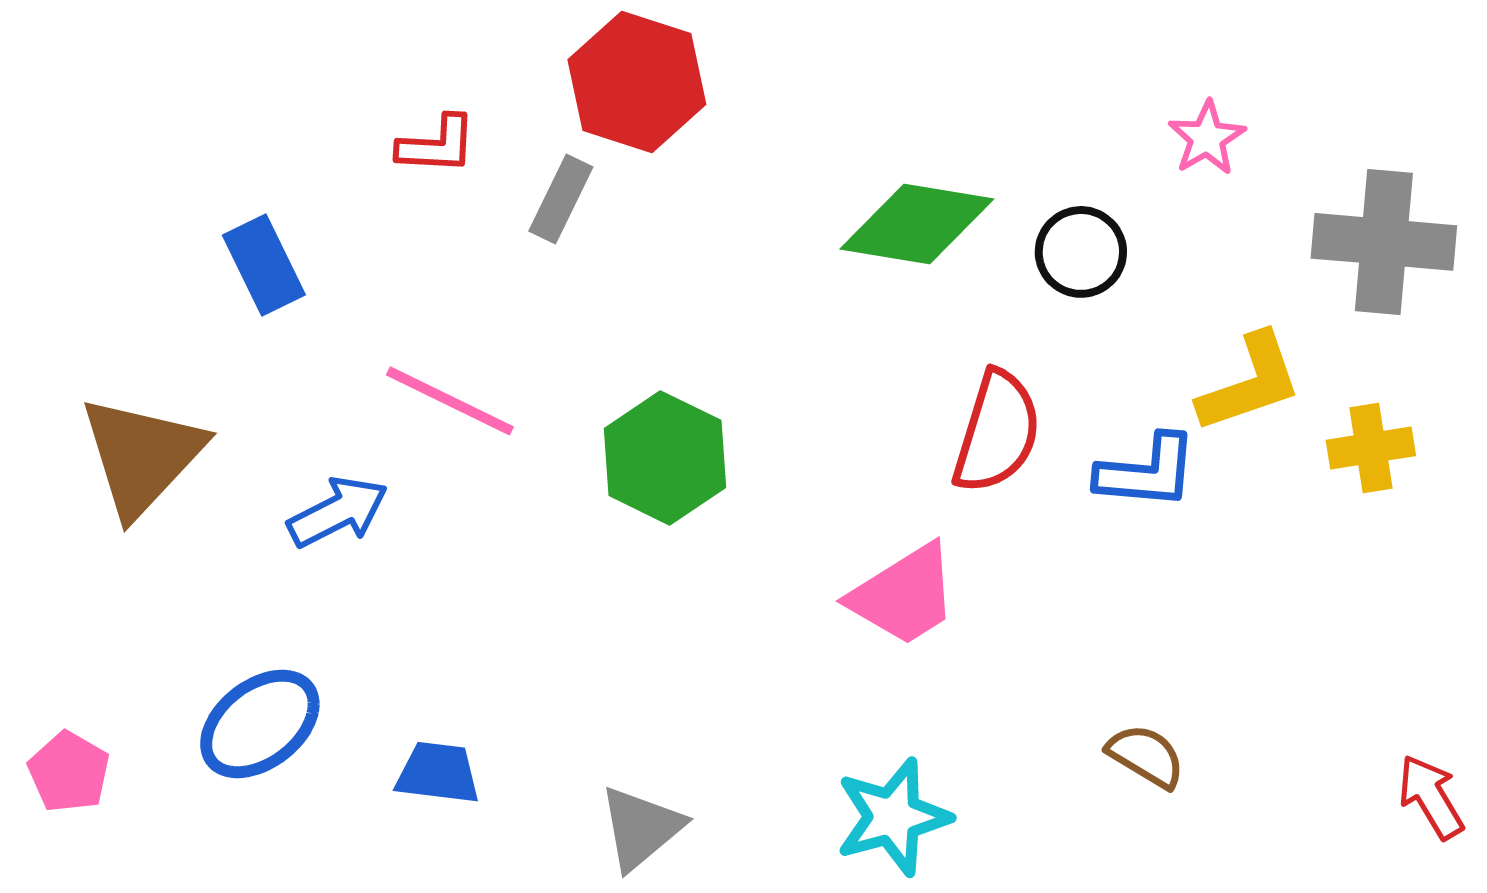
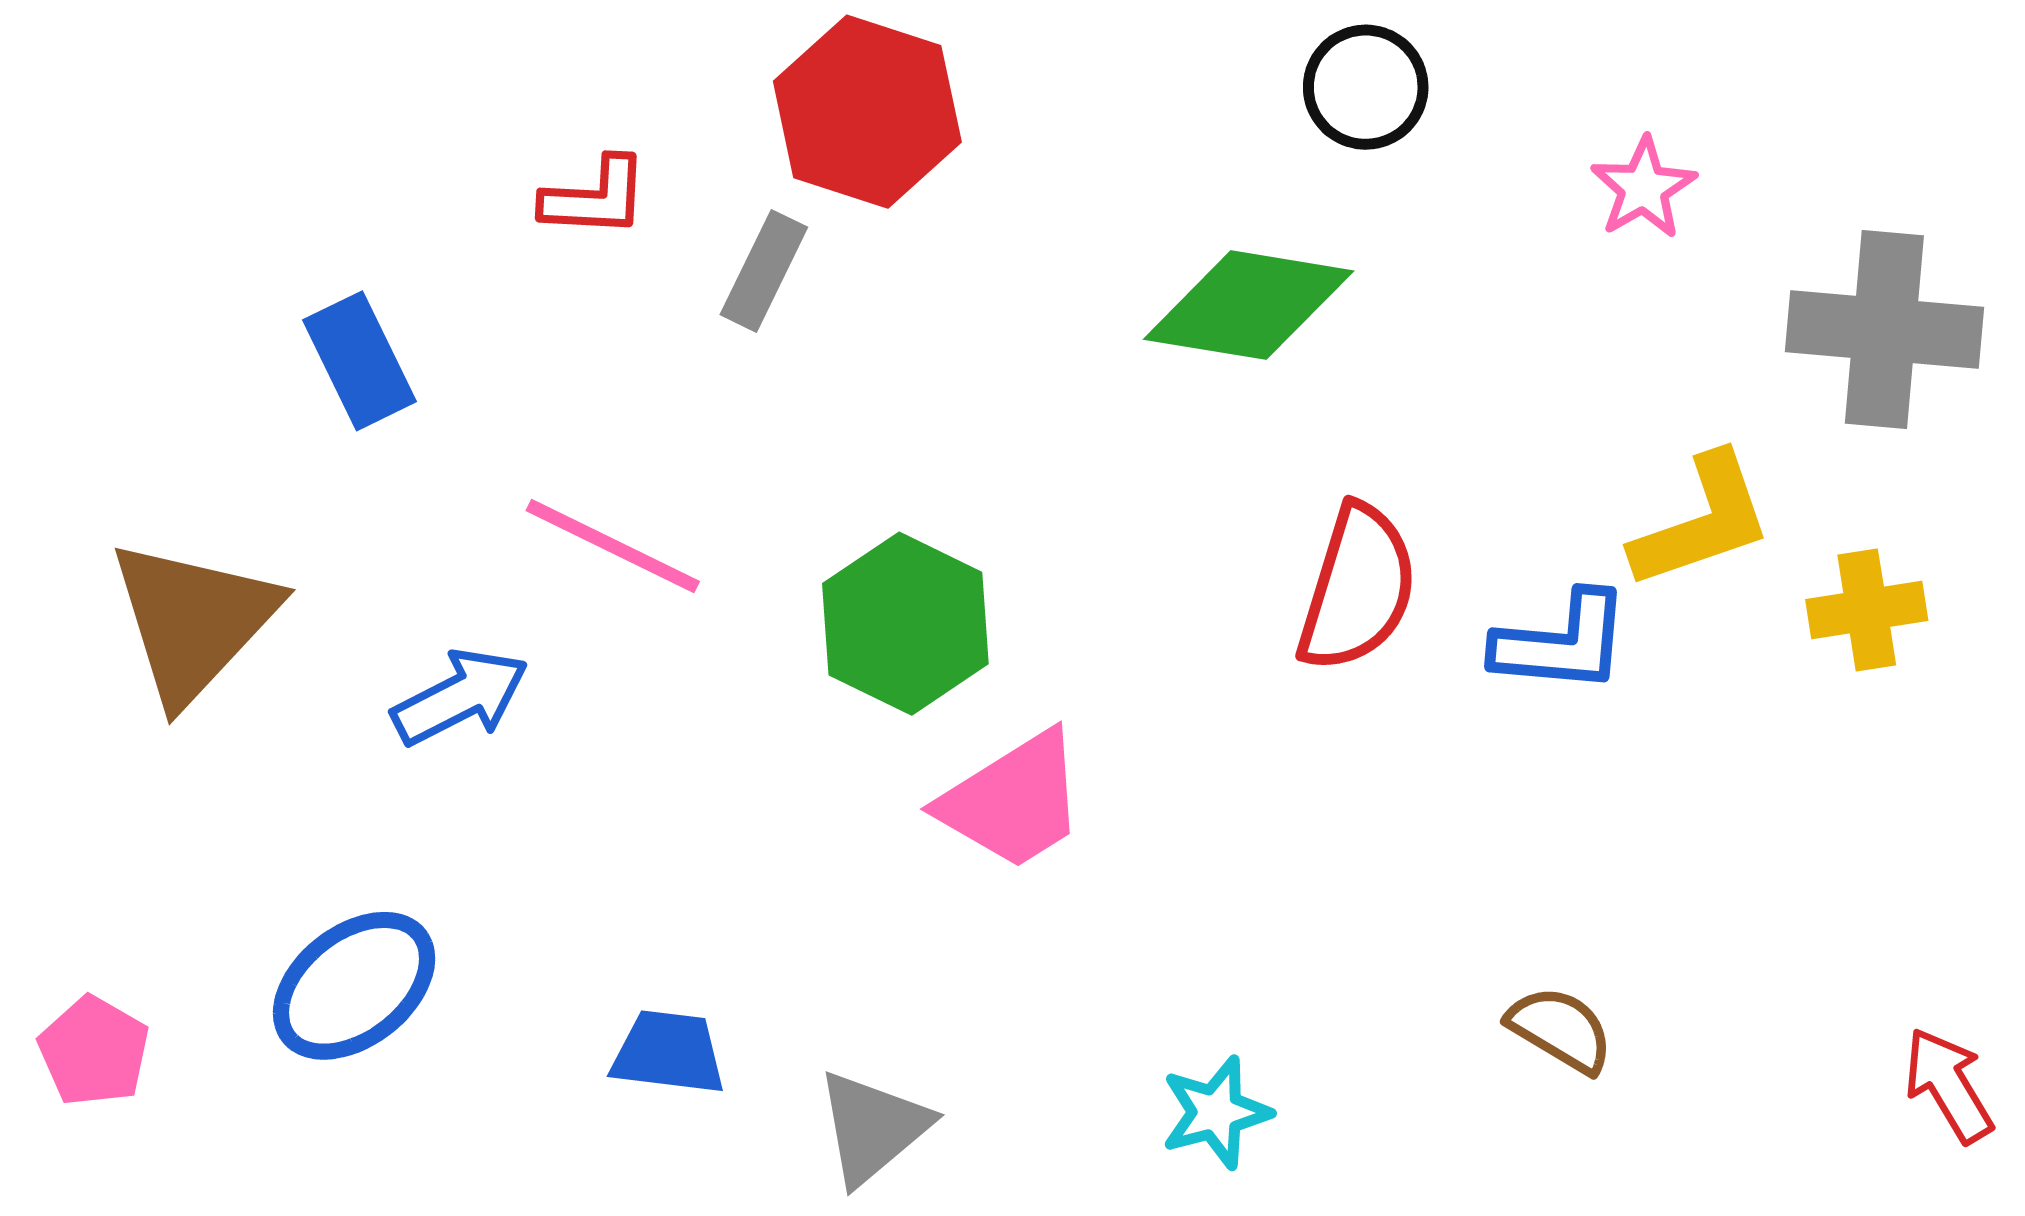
black circle: (1081, 252) -> (1366, 87), moved
pink trapezoid: (904, 595) -> (1013, 801), moved
blue trapezoid: (438, 773) -> (669, 1053), moved
cyan star: (893, 817) -> (1216, 1112), size x0.7

